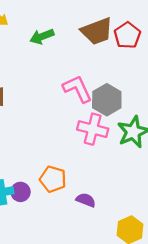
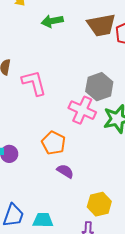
pink L-shape: (77, 89) -> (34, 83), moved
orange pentagon: (53, 179) -> (54, 143), moved

